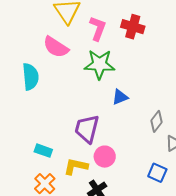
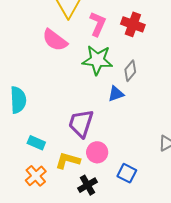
cyan semicircle: (30, 77) -> (18, 100), moved
gray diamond: (157, 121) -> (130, 71), moved
blue square: (157, 173) -> (127, 173), moved

